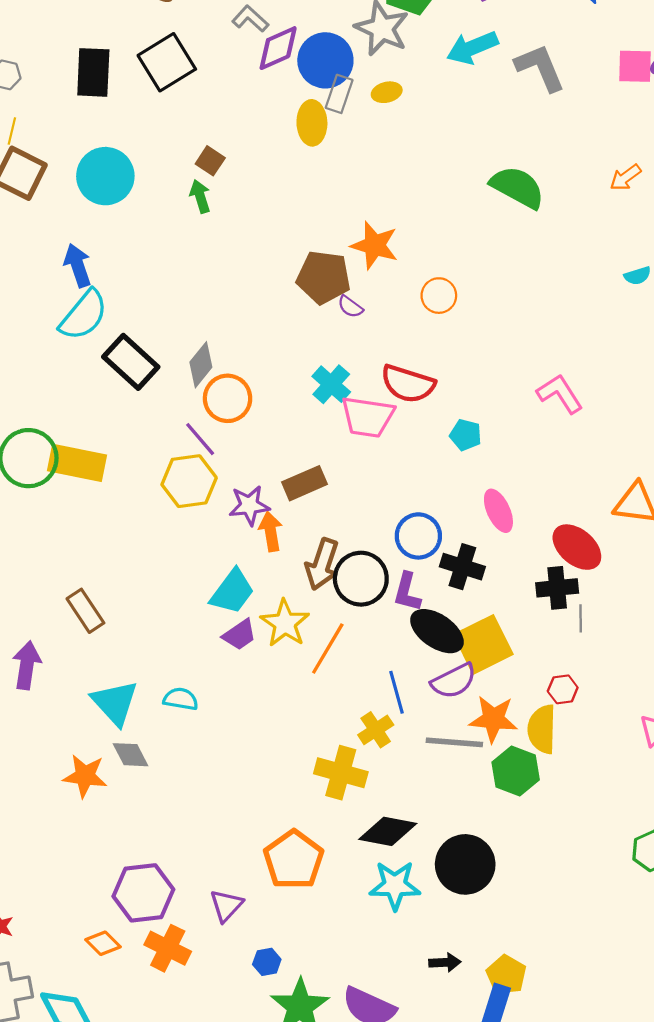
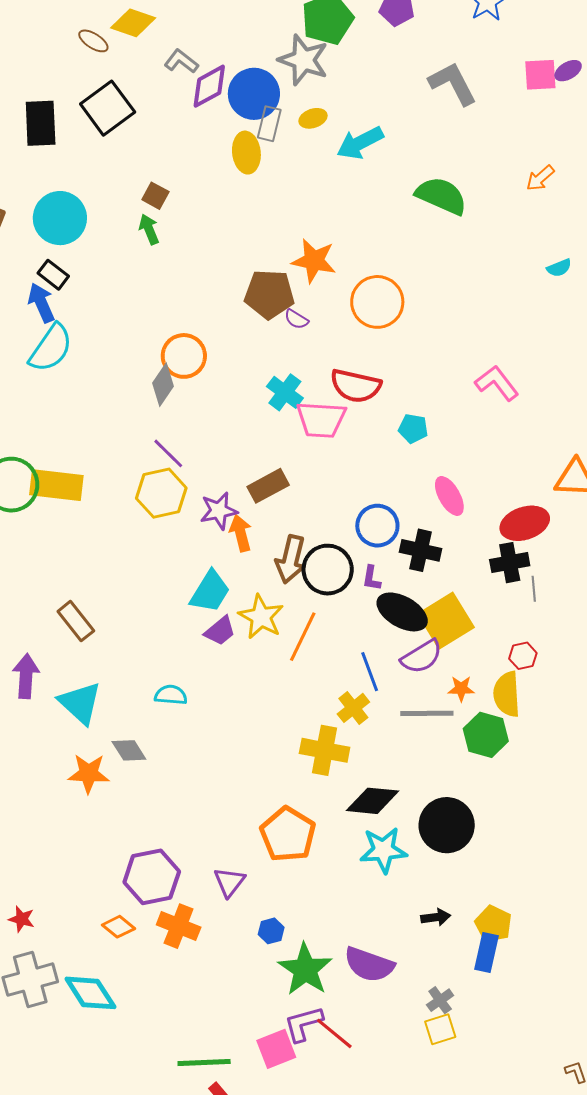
cyan arrow: (472, 48) -> (360, 143), moved
orange circle: (439, 296) -> (377, 302), size x1.6
black rectangle: (131, 362) -> (53, 275), moved, size x0.6
orange circle: (228, 398) -> (184, 356), moved
red ellipse: (577, 547) -> (525, 523), turned -54
purple L-shape: (407, 592) -> (371, 578), size x0.7
cyan triangle: (115, 703) -> (80, 703), moved
orange star: (493, 719) -> (461, 689), size x0.6

